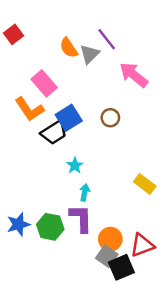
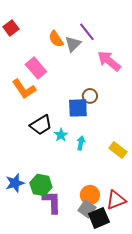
blue square: (69, 118) -> (78, 108), moved, turned 30
black trapezoid: (54, 132) -> (41, 125), moved
cyan arrow: (85, 193) -> (81, 143), moved
purple L-shape: (81, 218) -> (52, 202), moved

